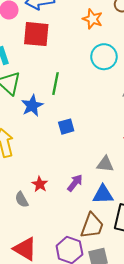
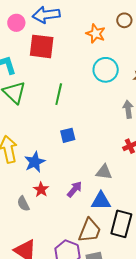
blue star: (32, 106) -> (35, 162), moved

